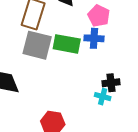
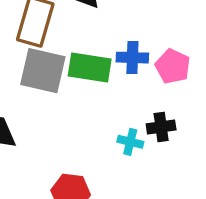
pink pentagon: (99, 16) -> (173, 66), moved
cyan cross: (103, 97) -> (130, 142), moved

